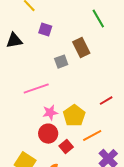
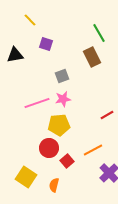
brown rectangle: (81, 48) -> (92, 57), moved
pink star: (50, 113) -> (63, 99), moved
yellow pentagon: (74, 116) -> (59, 125), moved, turned 30

